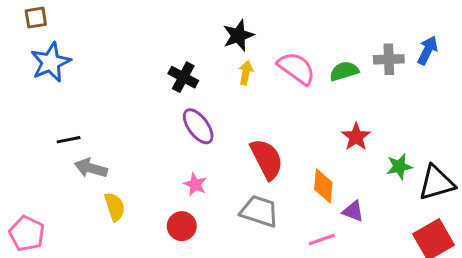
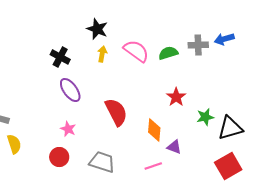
black star: (238, 35) -> (97, 29), turned -30
blue arrow: (428, 50) -> (224, 39), turned -132
gray trapezoid: (259, 211) -> (102, 162), moved

